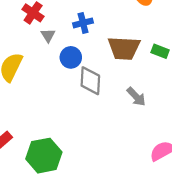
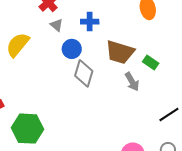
gray triangle: (48, 35) -> (57, 25), turned -32
gray arrow: (136, 97) -> (132, 82), moved

